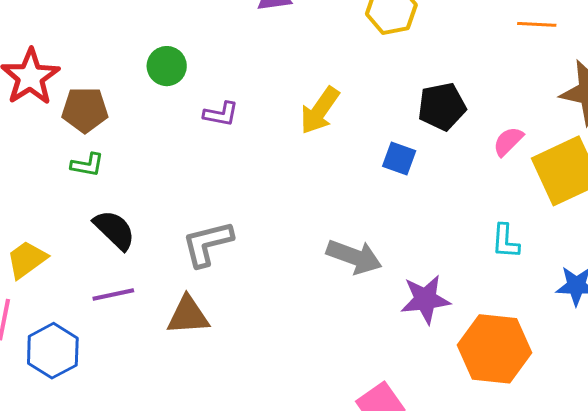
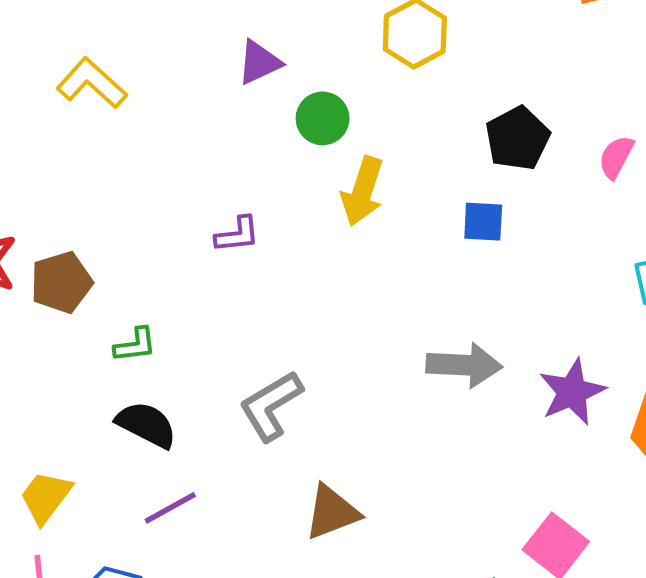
green circle: (167, 66) -> (323, 118), moved
green L-shape: (87, 165) -> (135, 345), moved
brown triangle: (188, 315) -> (332, 512), moved

